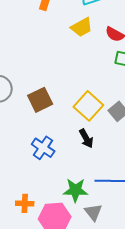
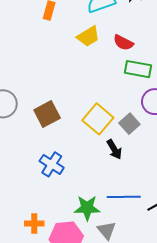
black arrow: (86, 138) -> (114, 149), moved

